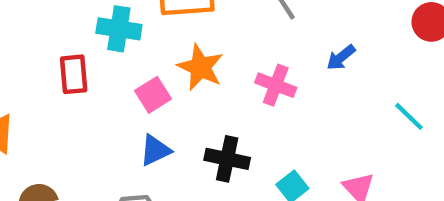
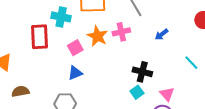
red rectangle: (74, 74) -> (40, 37), size x1.4
pink cross: (276, 85) -> (121, 32), moved, turned -36
black cross: (227, 159) -> (142, 72), moved

